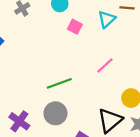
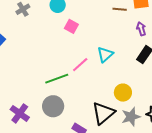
cyan triangle: (107, 19) -> (105, 54), moved
pink line: (105, 65) -> (80, 65), moved

